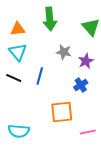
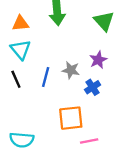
gray star: (64, 52) -> (71, 70), moved
black line: (14, 78) -> (16, 79), turned 42
pink line: (88, 132) -> (89, 141), moved

